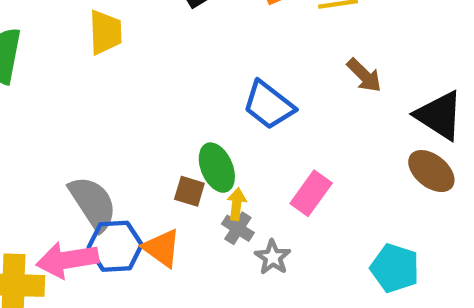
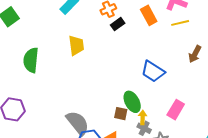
brown arrow: (364, 75) -> (195, 54), turned 78

